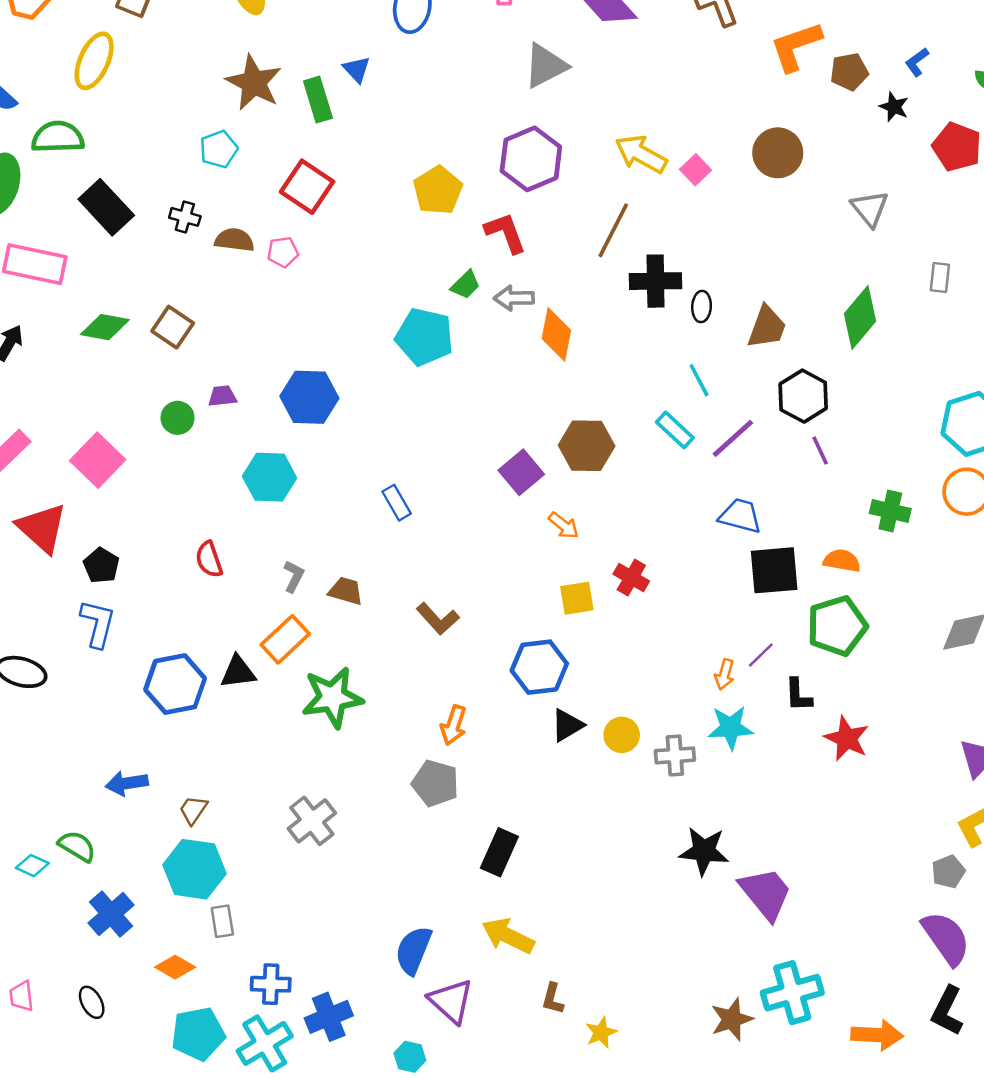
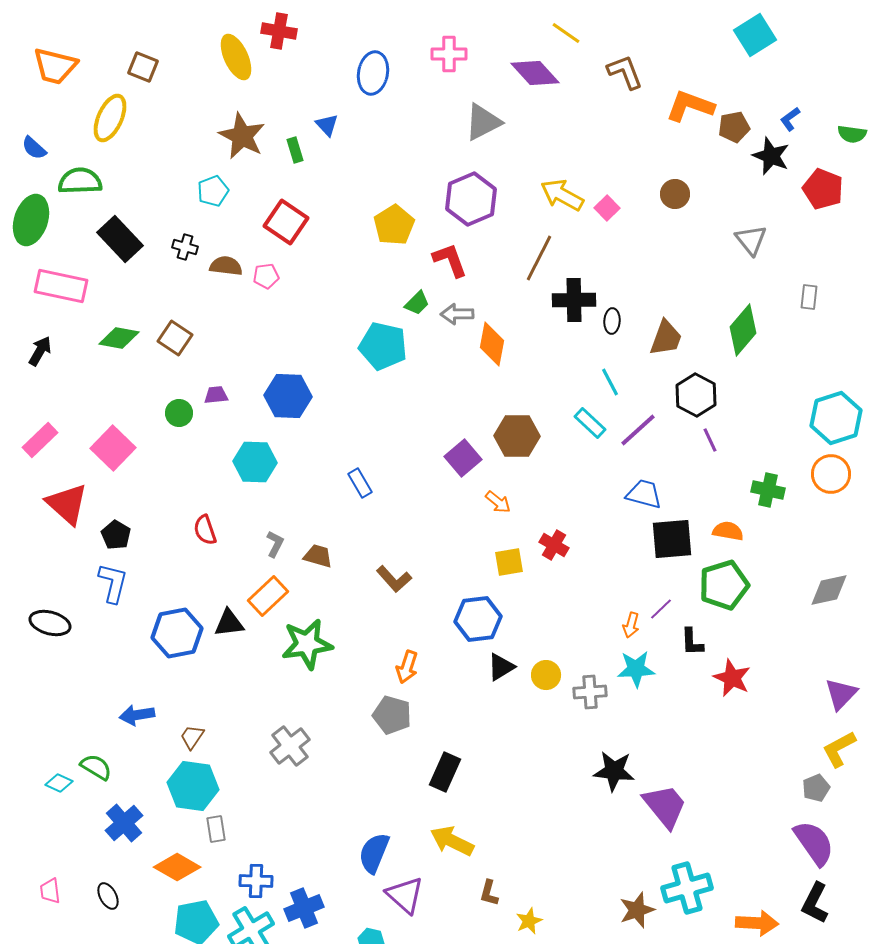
orange L-shape: (796, 46) -> (690, 106), turned 39
green rectangle: (318, 100) -> (295, 150), size x0.7
black star: (894, 107) -> (771, 156), size x1.5
brown circle: (778, 153) -> (675, 194), size x0.7
orange diamond: (175, 967) -> (177, 867), size x1.4

